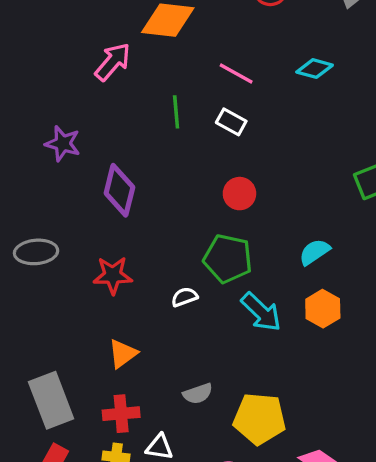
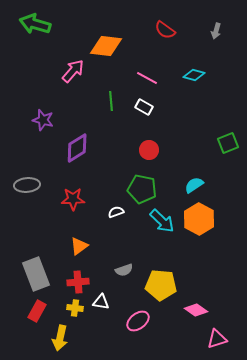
purple diamond: (119, 190) -> (77, 148), turned 44
orange hexagon: (323, 309) -> (199, 219), size x1.4

